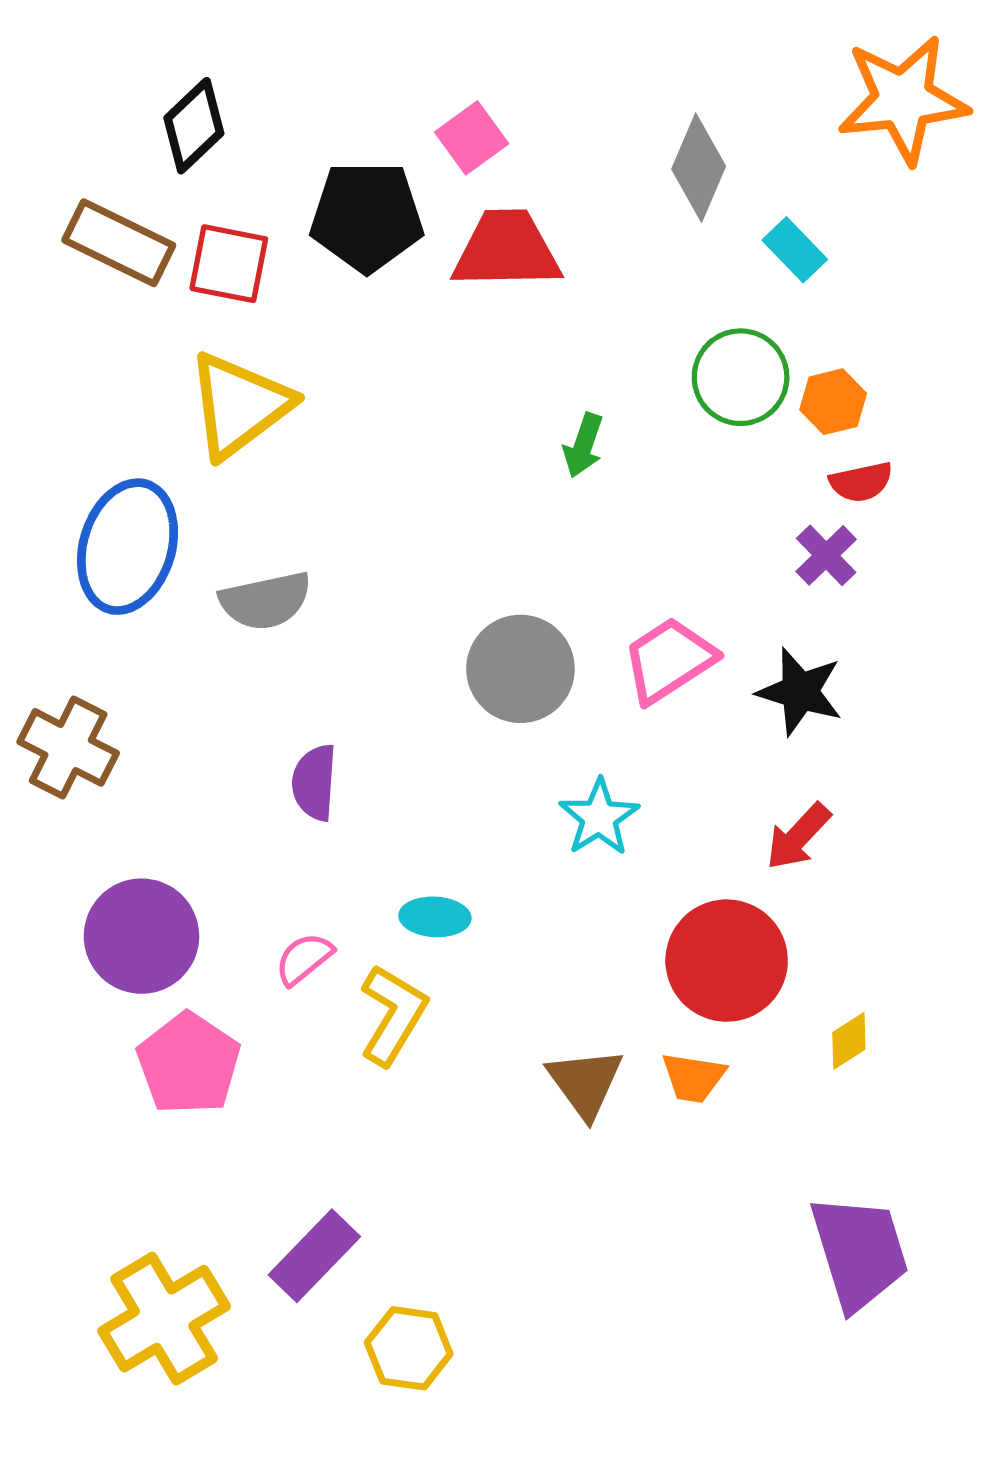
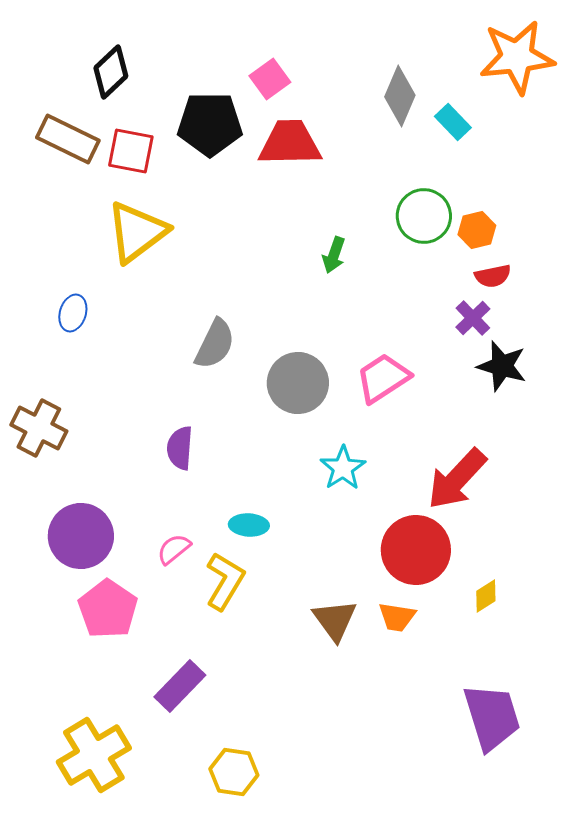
cyan rectangle: (795, 250) -> (453, 122), moved
blue ellipse: (128, 547) -> (73, 313), size x0.5
gray semicircle: (265, 601) -> (215, 344), moved, turned -52
black star: (800, 692) -> (502, 366), moved
red arrow: (798, 837) -> (457, 479), size x1.6
purple rectangle: (314, 1256) -> (180, 686), moved

